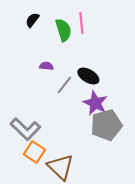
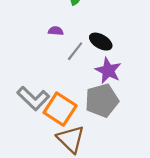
gray pentagon: (106, 125) -> (102, 101), moved
orange square: (34, 152) -> (60, 109), moved, size x1.4

